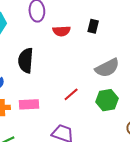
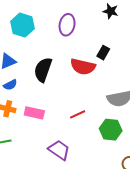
black rectangle: (93, 26) -> (103, 53), moved
red semicircle: (61, 31) -> (83, 67), moved, size x1.4

